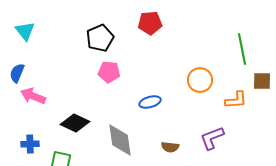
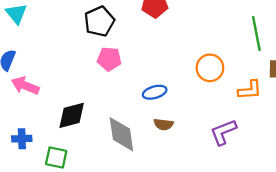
black diamond: (75, 123) -> (72, 115), turned -40
brown semicircle: (170, 147) -> (163, 124), moved

